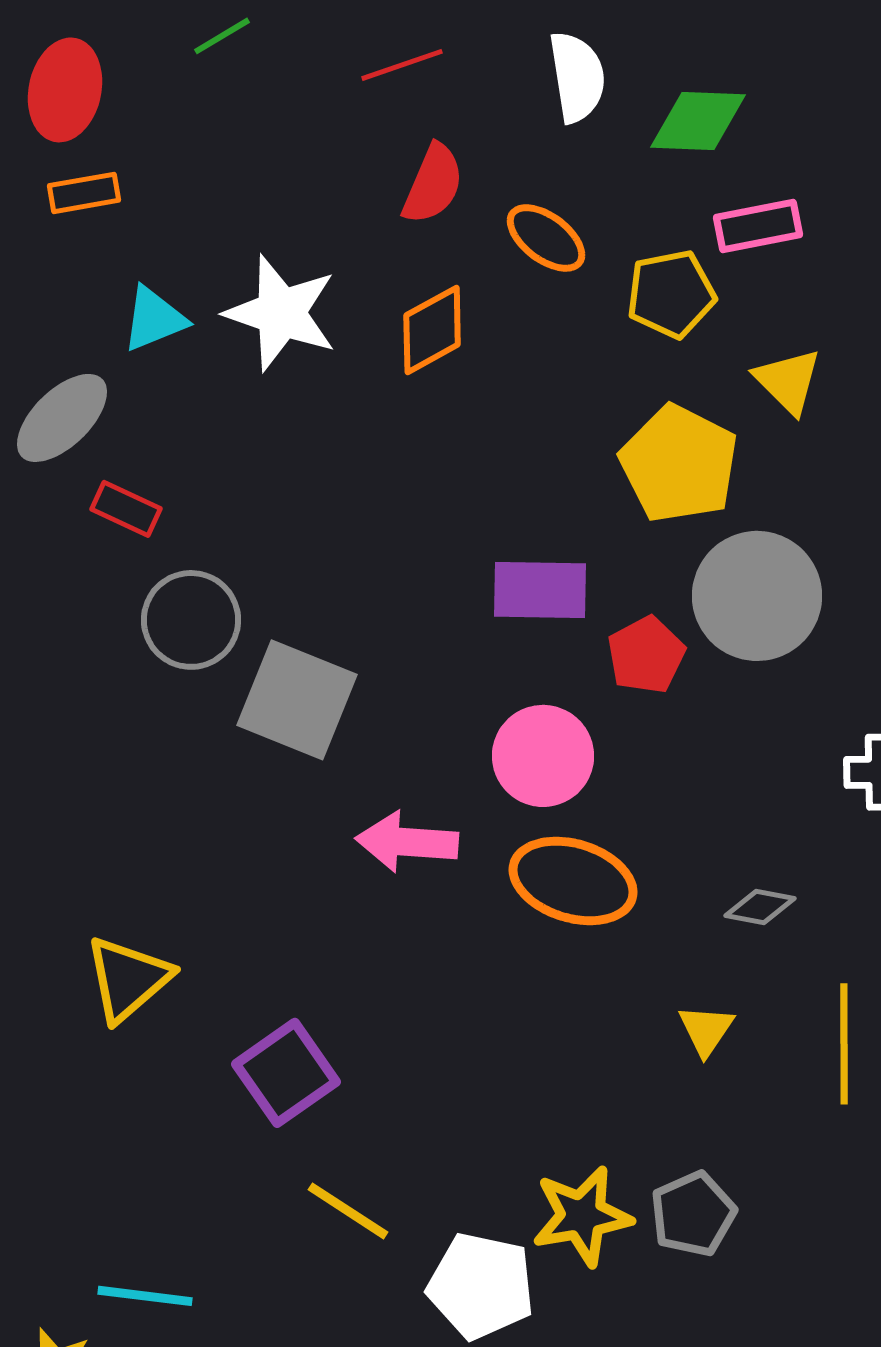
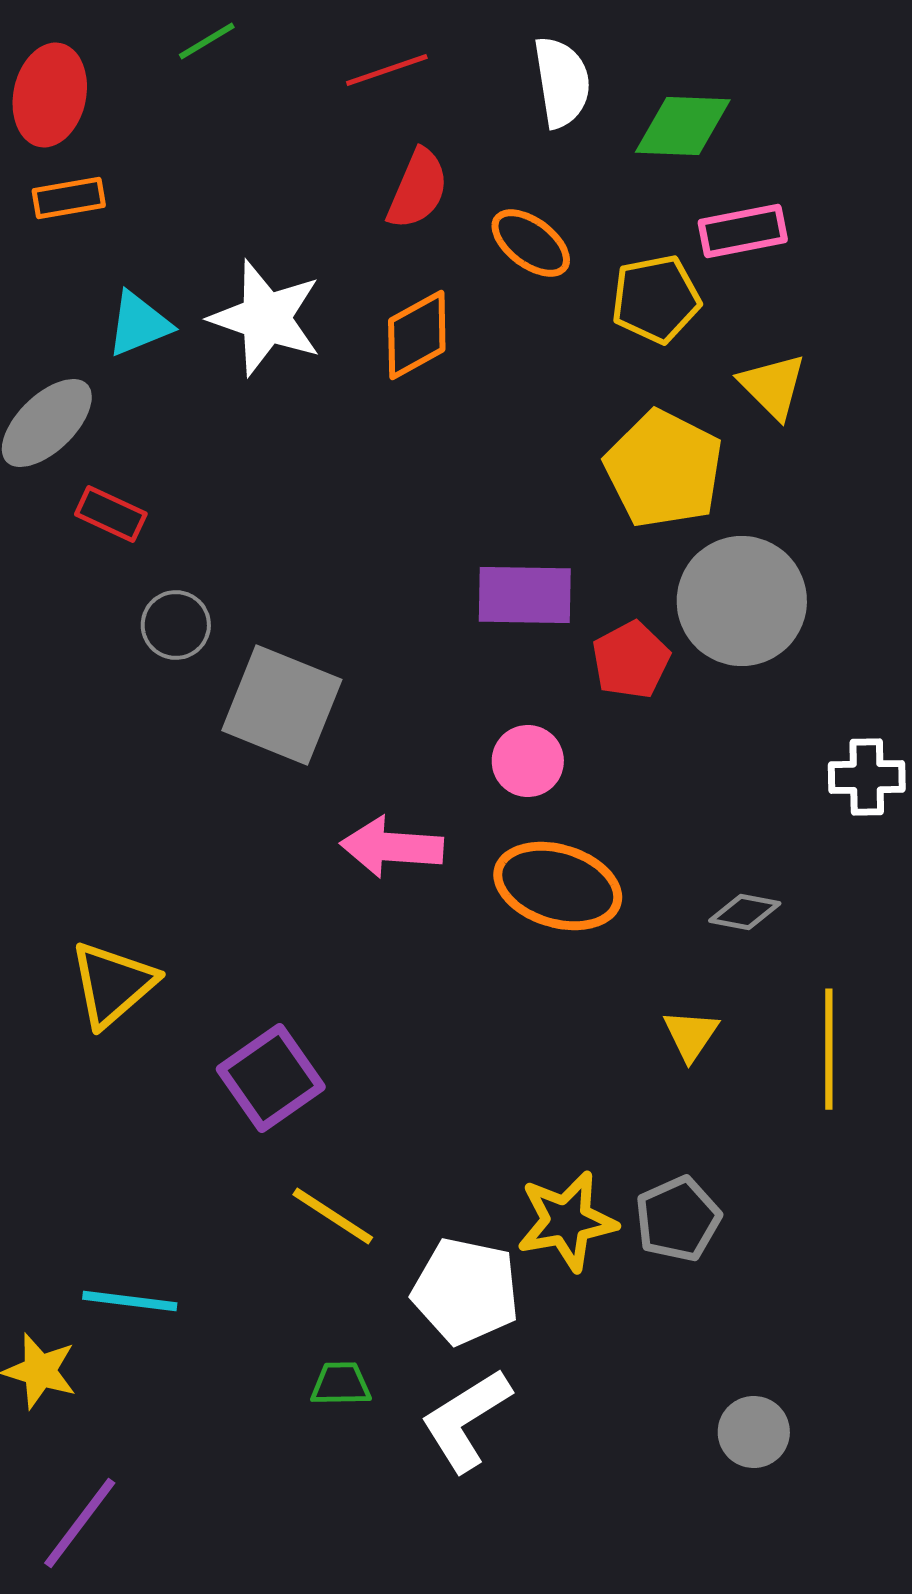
gray circle: (191, 620) -> (176, 625), size x0.7
pink circle: (543, 756) -> (528, 761), size x0.7

